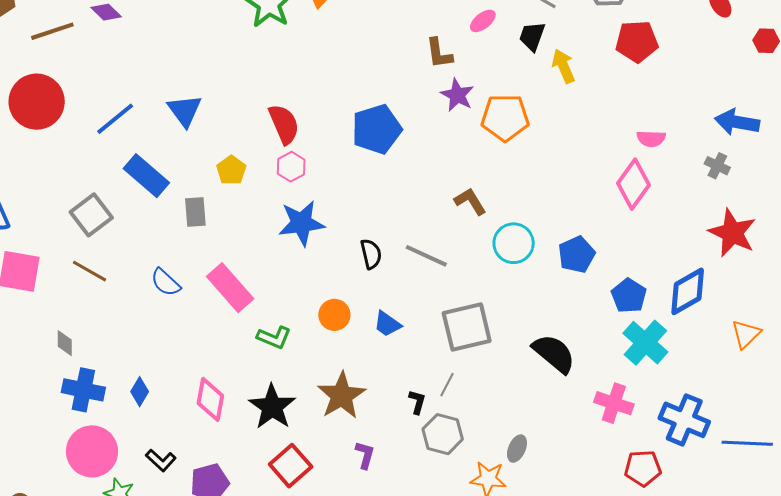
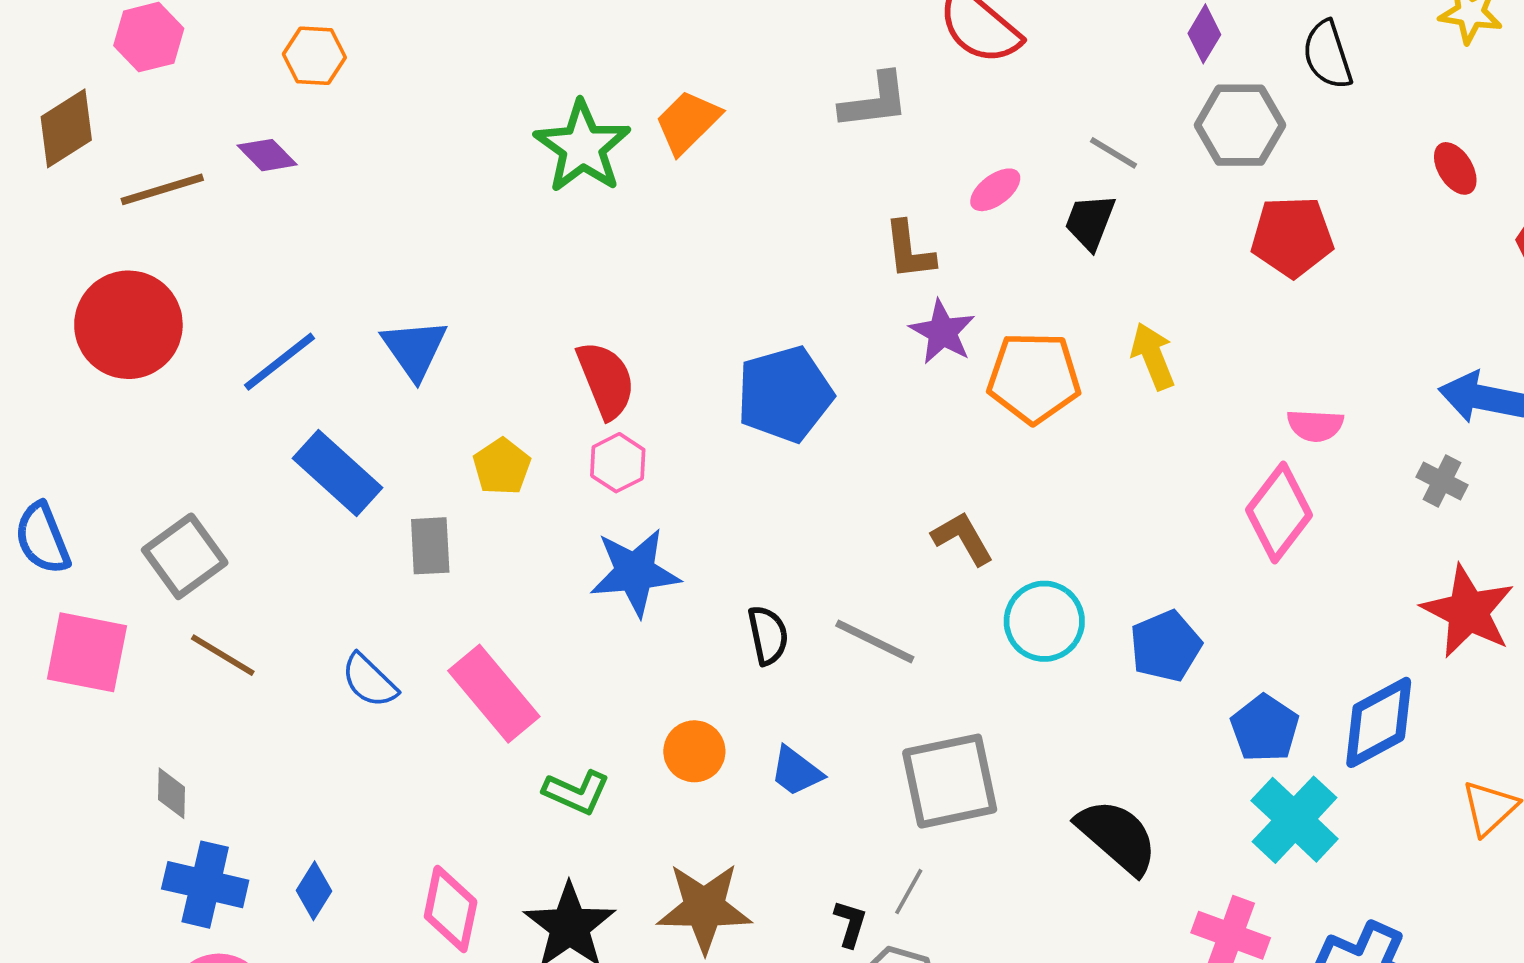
yellow arrow: (563, 66) -> (1153, 356), moved
gray square: (91, 215) -> (185, 556), moved
brown star: (341, 396) -> (704, 908), turned 30

